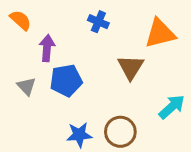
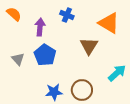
orange triangle: (160, 33) -> (109, 23), turned 45
purple arrow: (47, 48) -> (40, 27), moved
blue pentagon: (66, 80) -> (45, 55), turned -30

